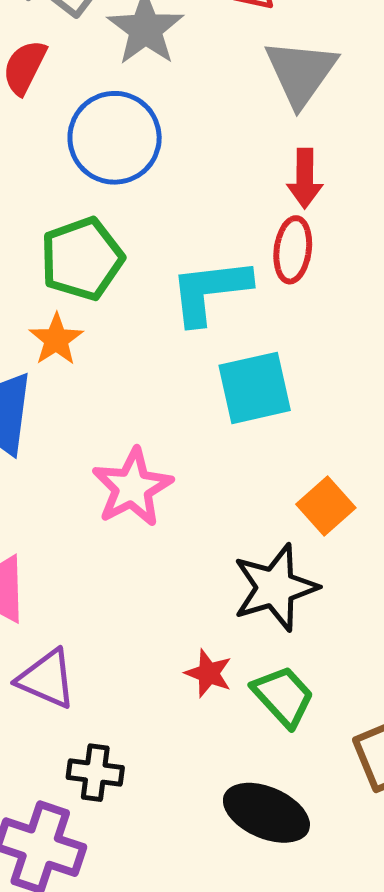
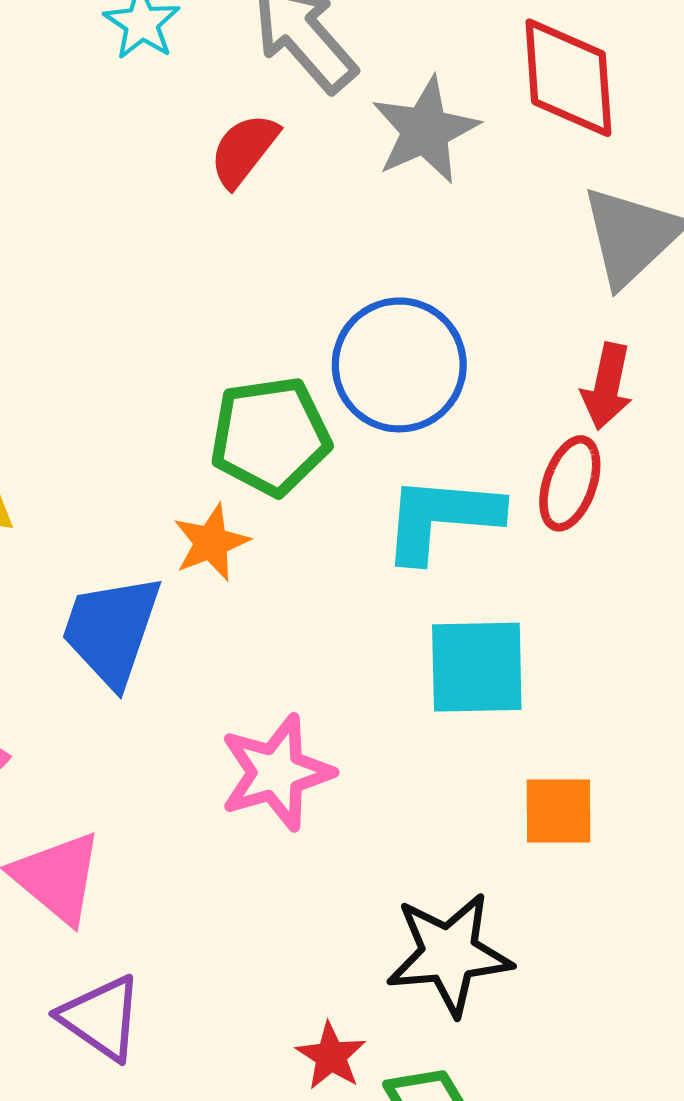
blue circle: (115, 138) -> (399, 365), moved
orange square: (326, 506) -> (558, 811), moved, turned 30

